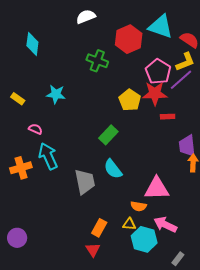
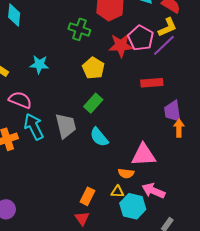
red star: (155, 93) -> (121, 45), moved
yellow pentagon: (130, 100) -> (93, 68), moved
red rectangle: (168, 117) -> (152, 83), size x1.5
pink semicircle: (35, 129) -> (20, 100), size x1.6
gray trapezoid: (85, 182) -> (66, 126), moved

